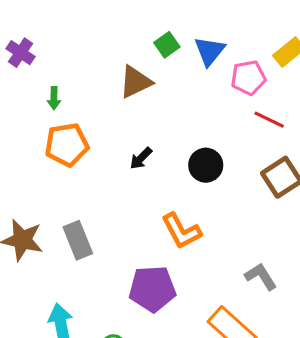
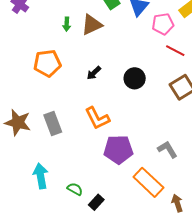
green arrow: (54, 98) -> (67, 24), moved
orange L-shape: (181, 231) -> (97, 118), moved
purple pentagon: (152, 289) -> (118, 149), moved

